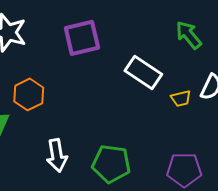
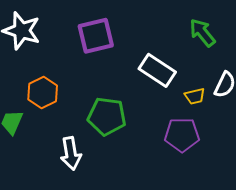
green pentagon: (111, 164) -> (107, 116), moved
purple pentagon: (184, 170) -> (182, 135), moved

